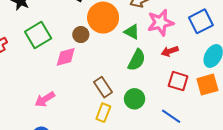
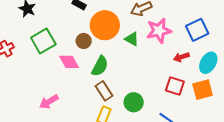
red arrow: (170, 51) -> (181, 57), moved
pink diamond: (66, 57) -> (69, 62), turned 75
green semicircle: (137, 60) -> (100, 66), moved

